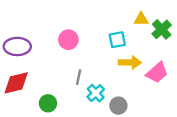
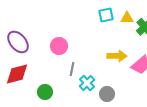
pink circle: (68, 40) -> (59, 46), moved
cyan square: (117, 40) -> (106, 15), moved
purple ellipse: (17, 46) -> (18, 42), turned 50

